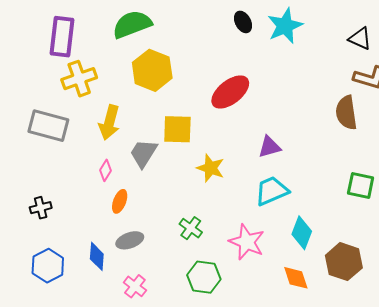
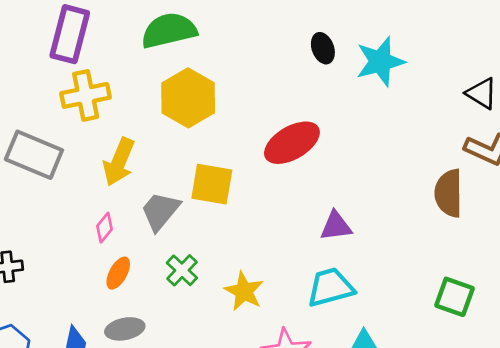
yellow star: (211, 168) -> (244, 291), moved
green cross: (191, 228) -> (182, 270), moved

